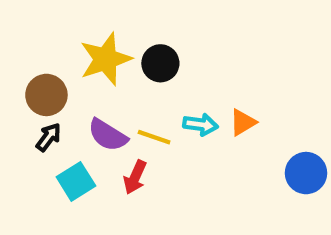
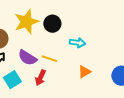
orange triangle: (243, 122) -> (84, 72), moved
cyan arrow: (200, 125) -> (77, 43), moved

